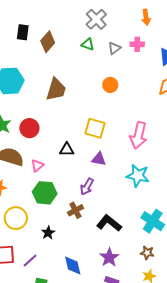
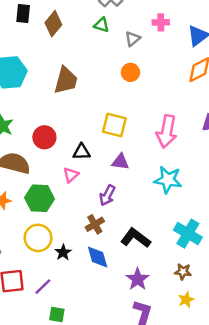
gray triangle: (114, 48) -> (133, 39), moved
red circle: (29, 128) -> (44, 137), moved
pink triangle: (37, 166) -> (71, 175), moved
green hexagon: (45, 193) -> (40, 198), moved
yellow circle: (16, 218) -> (38, 238), moved
blue diamond: (73, 265) -> (98, 257), moved

